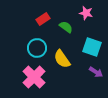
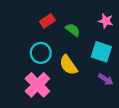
pink star: (86, 13) -> (106, 21), moved

